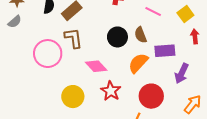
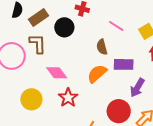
black circle: (117, 37) -> (64, 27), moved
red circle: (151, 96) -> (119, 111), moved

